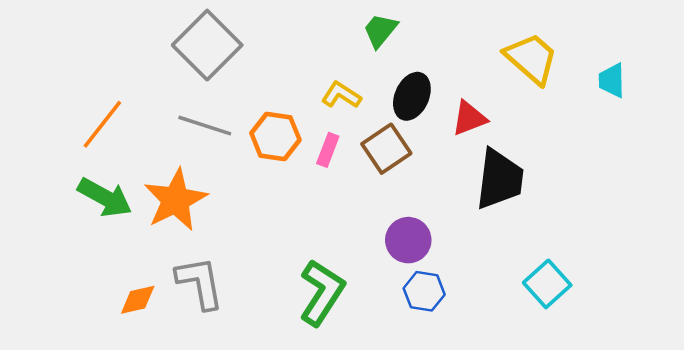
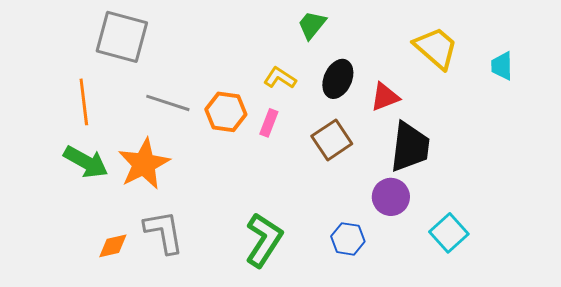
gray square: (207, 45) -> (122, 37), moved, turned -30
orange line: (102, 124) -> (84, 102), turned -45
brown square: (386, 149) -> (332, 140), moved
purple circle: (408, 240) -> (391, 197), moved

